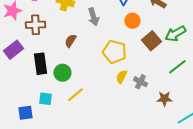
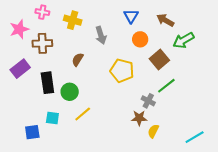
green arrow: (175, 34) -> (184, 40), moved
green line: (177, 67) -> (166, 86), moved
yellow semicircle: (121, 77) -> (153, 131), moved
brown star: (164, 99) -> (139, 118), moved

